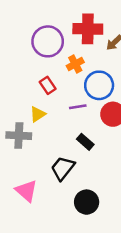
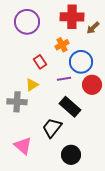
purple circle: (48, 41) -> (27, 22), moved
black rectangle: (85, 142) -> (70, 107), size x1.5

